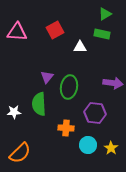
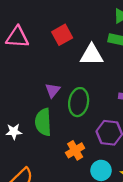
white triangle: (80, 47) -> (92, 55), size x1.5
orange cross: (66, 128) -> (75, 150), turned -35

